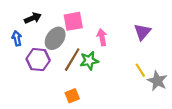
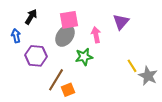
black arrow: (33, 18) -> (31, 17), turned -35
purple triangle: (142, 32) -> (121, 22), moved
gray ellipse: (55, 38) -> (65, 36), moved
brown line: (72, 60) -> (56, 80), moved

